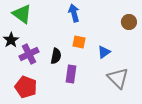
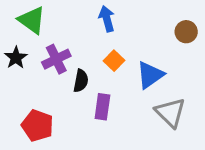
orange square: (79, 42) -> (114, 61), turned 32
blue triangle: (104, 52) -> (150, 75), size x1.5
purple cross: (29, 54) -> (56, 59), moved

